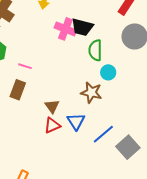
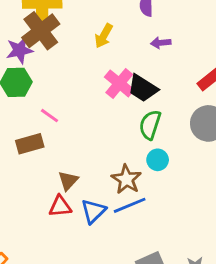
brown rectangle: (18, 90) -> (30, 144), turned 36
blue line: (103, 134) -> (130, 205), moved

